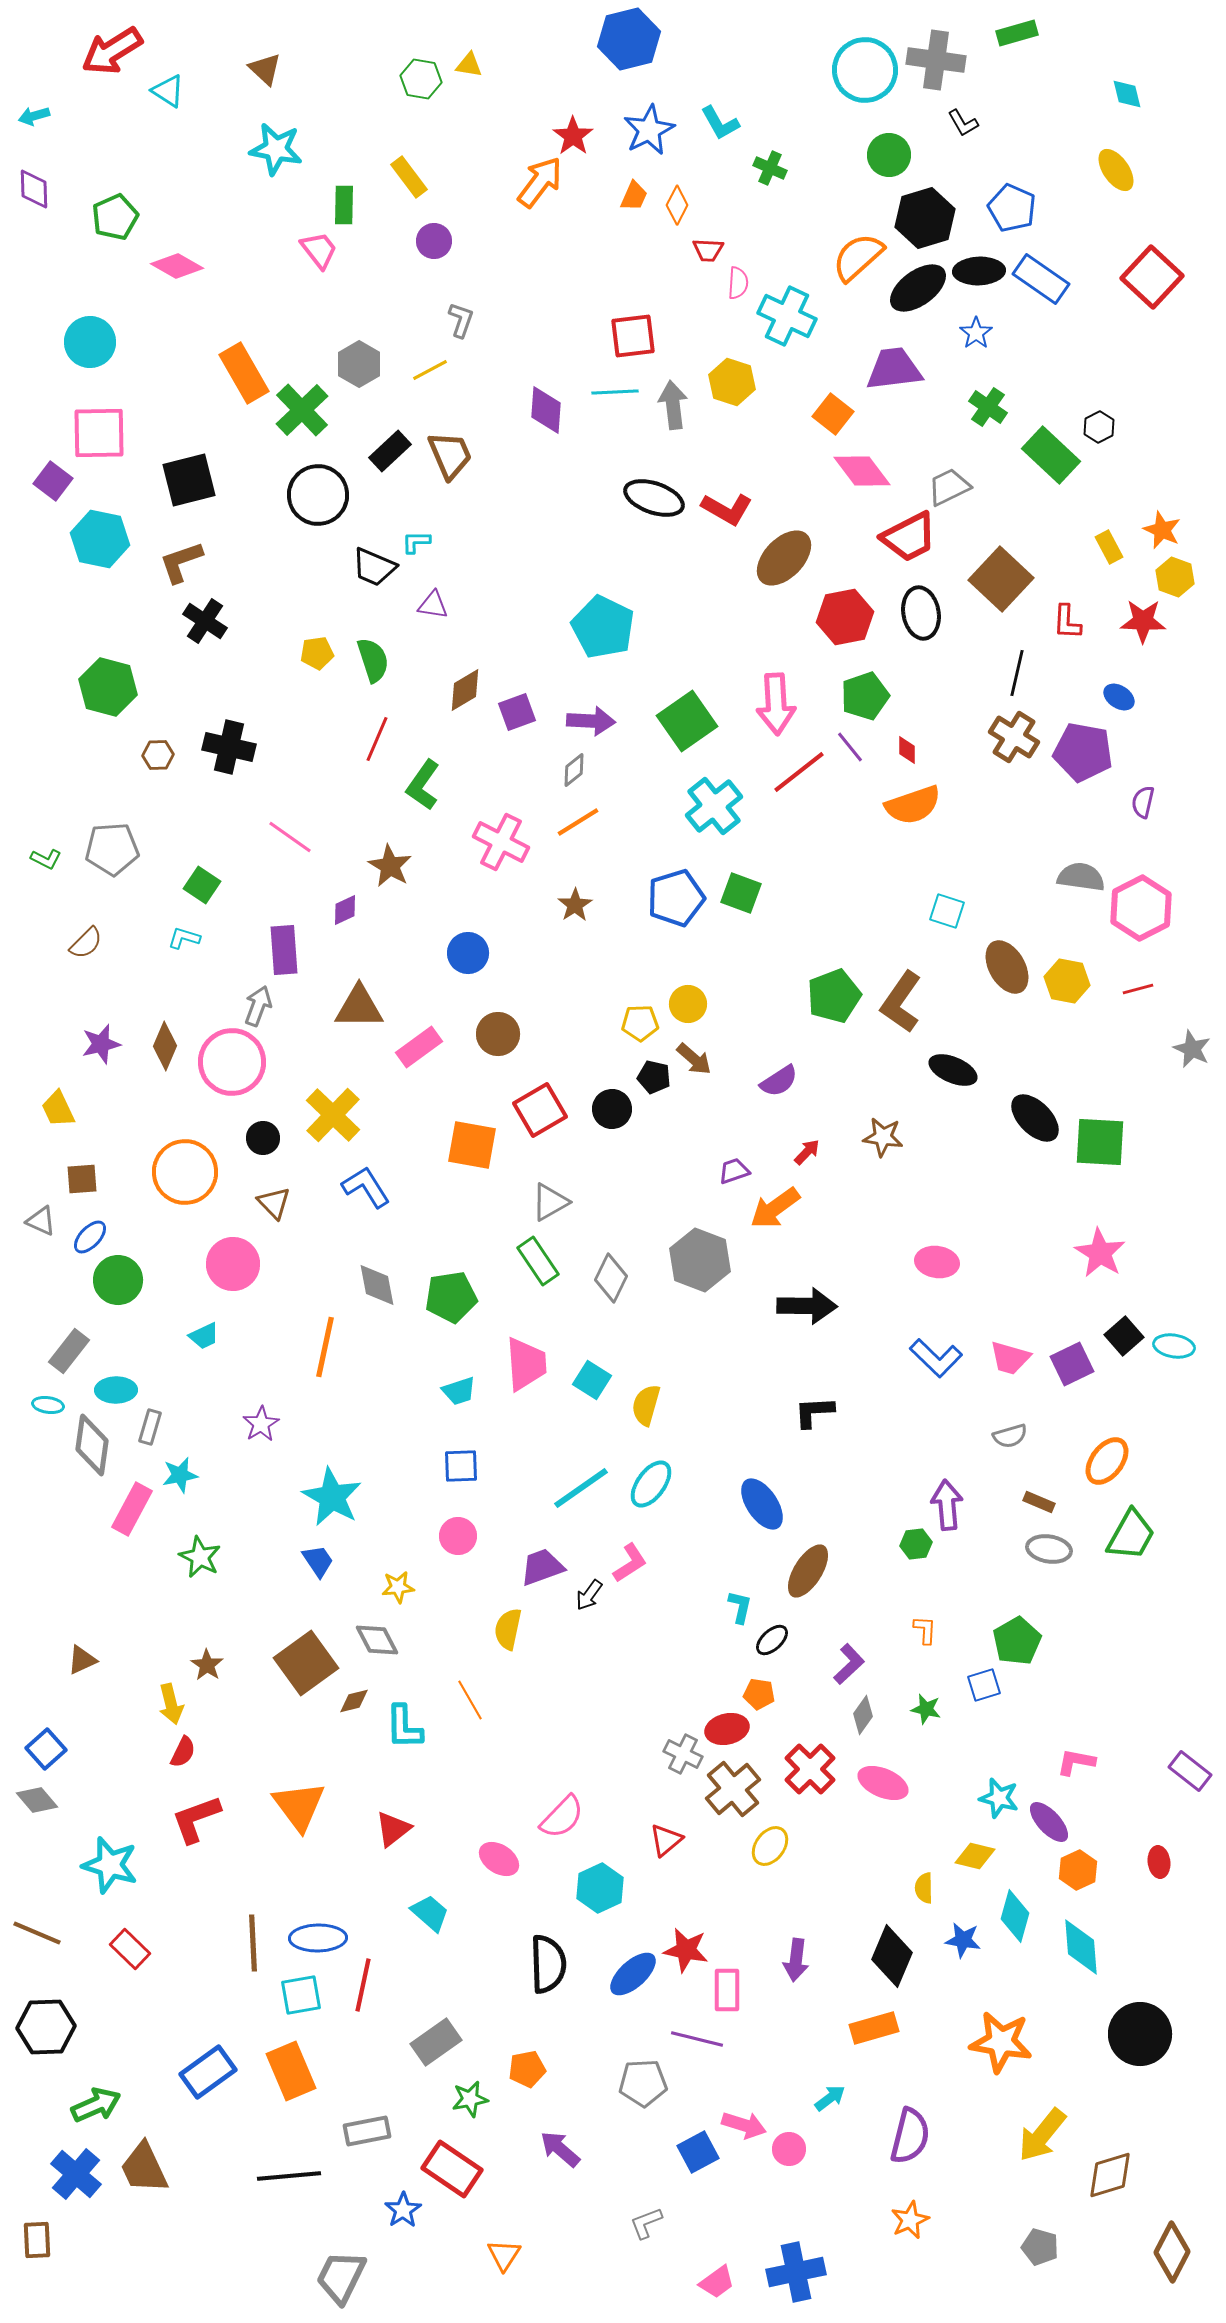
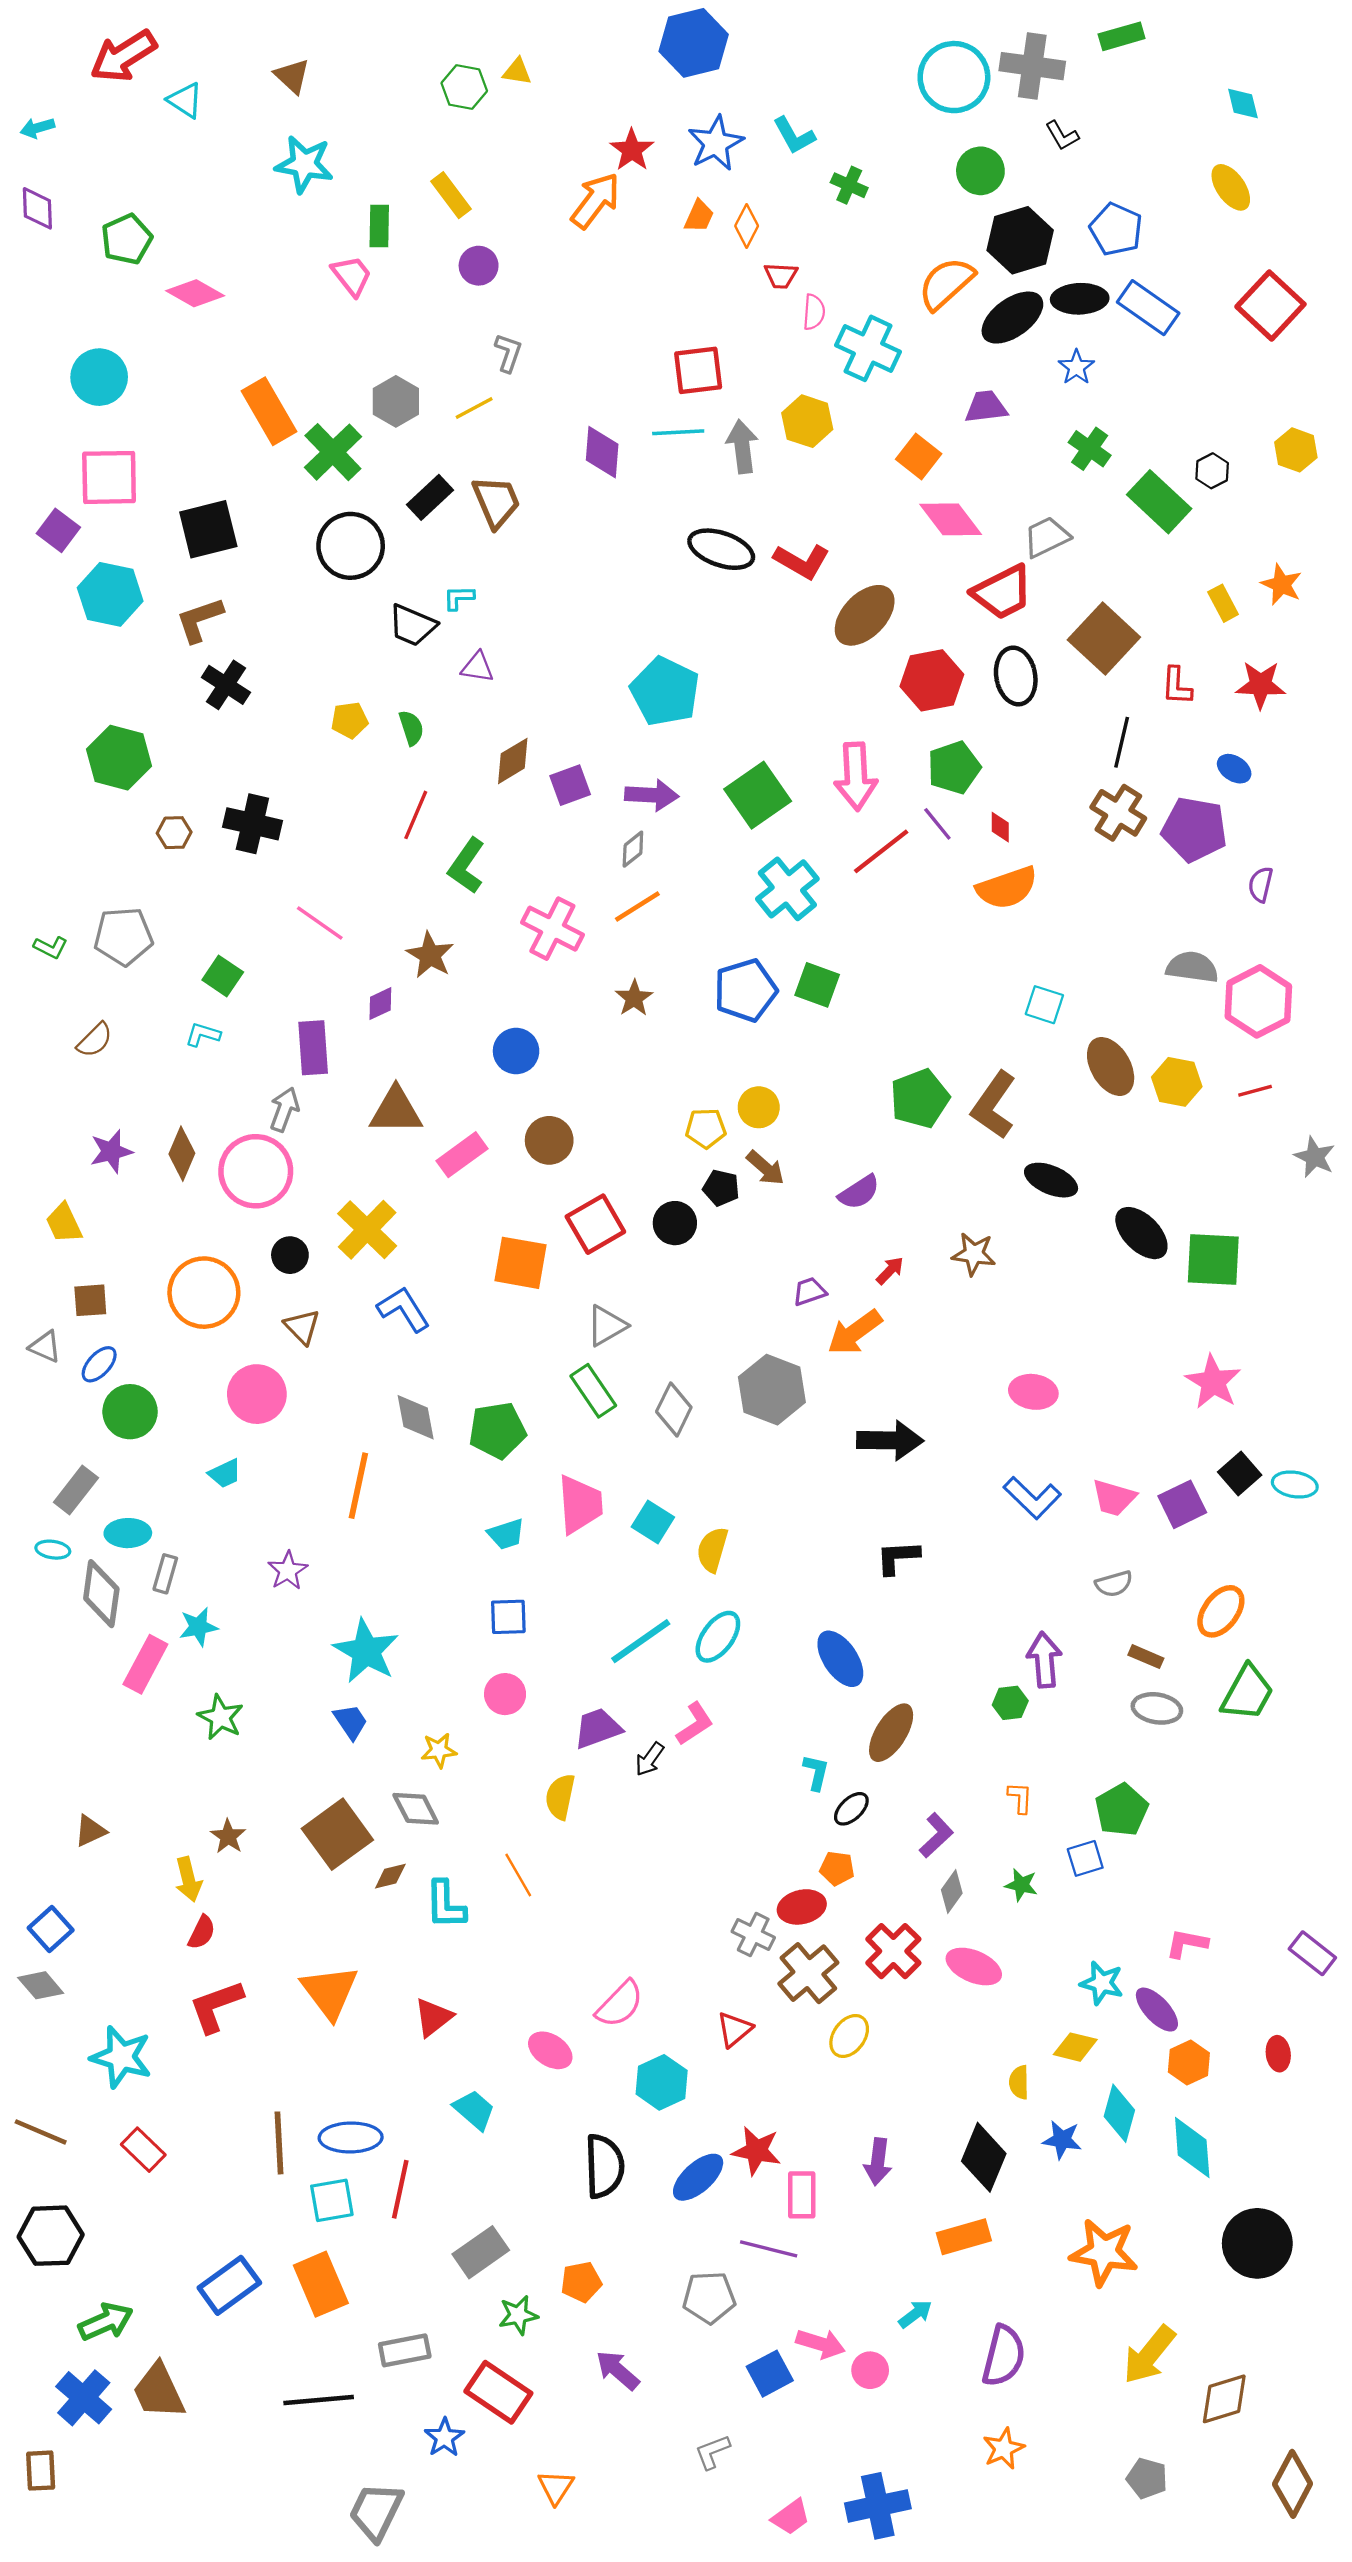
purple trapezoid: (894, 369) -> (986, 407), size x0.7
yellow hexagon: (1175, 577) -> (1296, 450), moved
green semicircle: (373, 660) -> (411, 728), size x0.7

